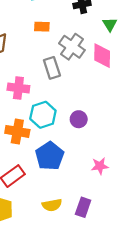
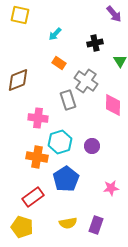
orange rectangle: (42, 27) -> (59, 63), turned 32
pink diamond: (102, 56) -> (113, 105), moved

